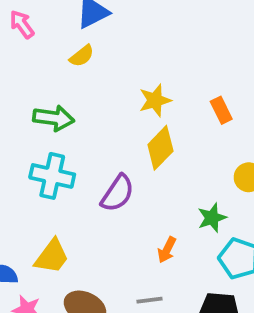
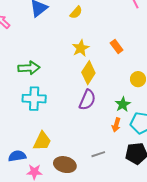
yellow semicircle: (82, 56) -> (76, 12), moved
purple semicircle: (118, 193) -> (87, 100), moved
orange arrow: (167, 250) -> (116, 125), moved

